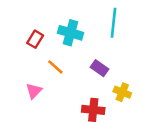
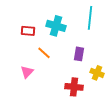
red rectangle: (35, 39) -> (28, 31), turned 64
purple rectangle: (100, 68) -> (79, 54), turned 64

